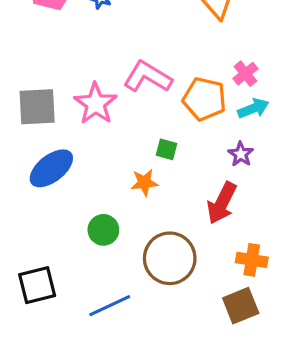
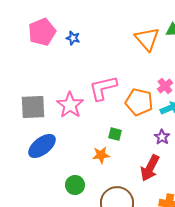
pink L-shape: (148, 77) -> (103, 88), turned -44

